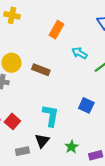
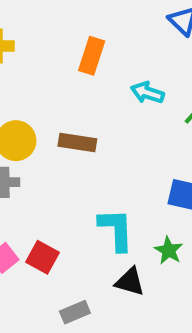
black triangle: (42, 141) -> (130, 282), moved, turned -42
green star: (72, 147) -> (169, 250), moved

